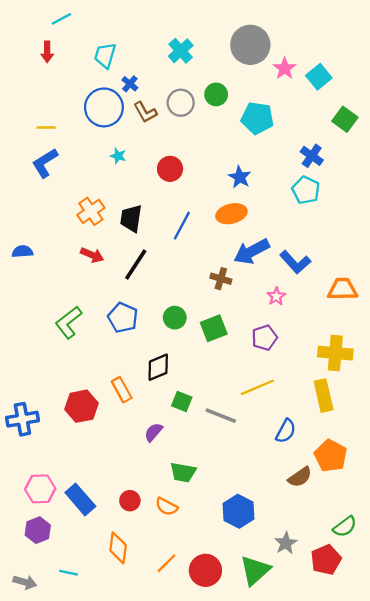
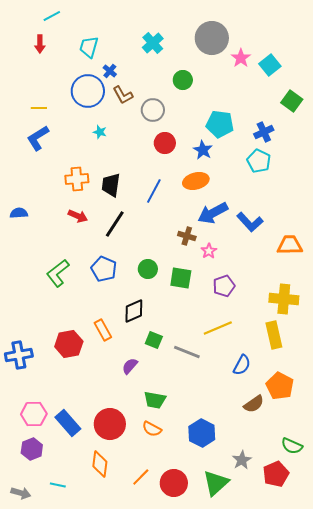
gray circle: (181, 103) -> (153, 110), moved
cyan pentagon: (257, 118) -> (220, 124), moved
blue cross: (312, 156) -> (264, 132), turned 30
red circle: (170, 169) -> (165, 143), moved
orange cross: (91, 211) -> (77, 179), turned 30
pink star: (276, 296) -> (209, 251), moved
green square: (214, 328) -> (181, 278), turned 30
red circle: (130, 501) -> (110, 424), size x1.8
orange semicircle: (166, 507) -> (152, 429), moved
green semicircle: (345, 527) -> (292, 446), turned 60

